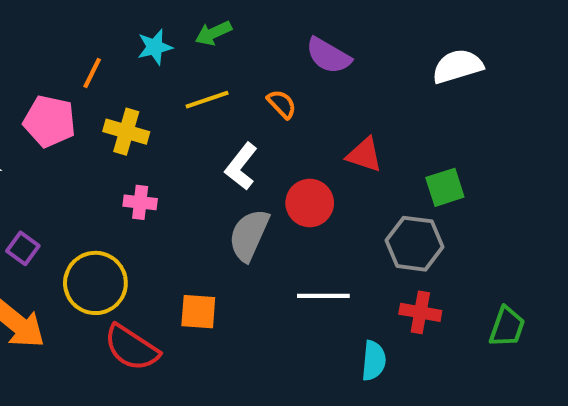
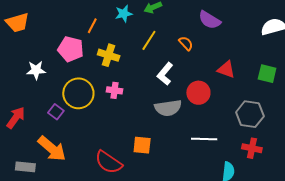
yellow line: (207, 100) -> (149, 40), turned -40
green square: (445, 187) -> (267, 74), moved, turned 30
gray semicircle: (249, 235) -> (168, 108), turned -124
yellow circle: (95, 283) -> (78, 93), moved

